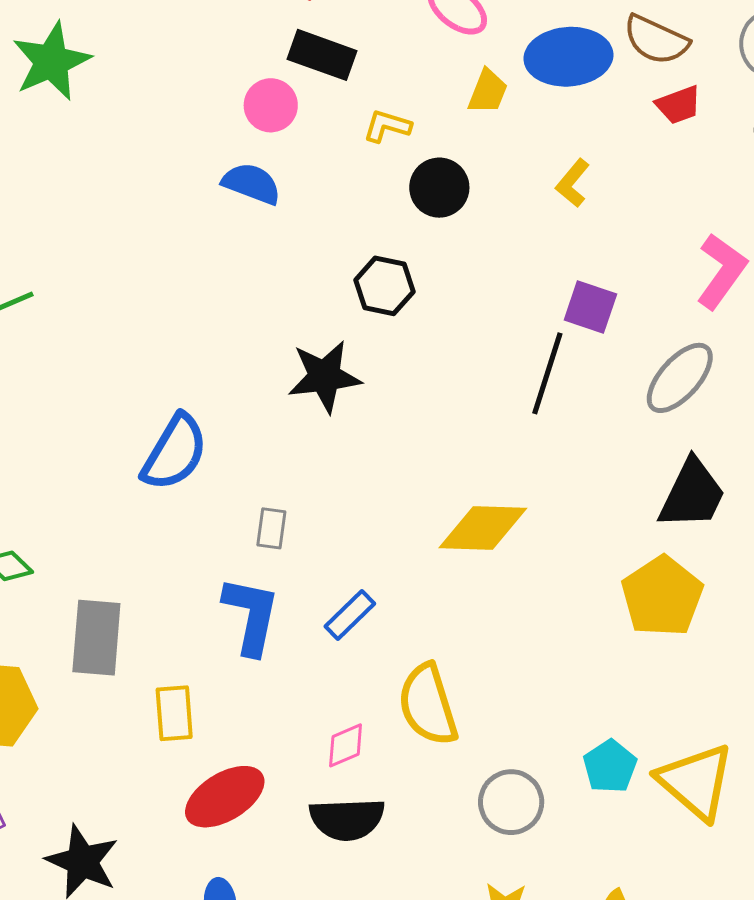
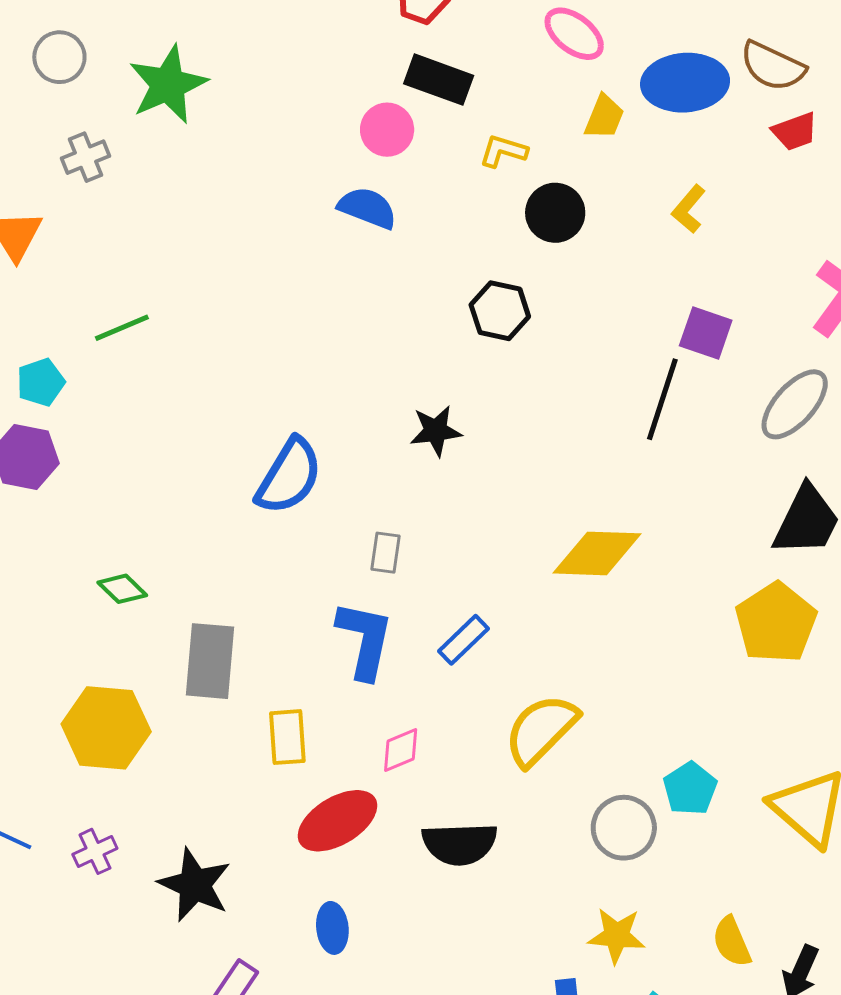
black star: (324, 376) -> (436, 431), moved, size x0.7
yellow semicircle: (428, 705) -> (541, 730), turned 62
pink diamond: (346, 745) -> (401, 750), moved
cyan pentagon: (610, 766) -> (690, 788), moved

